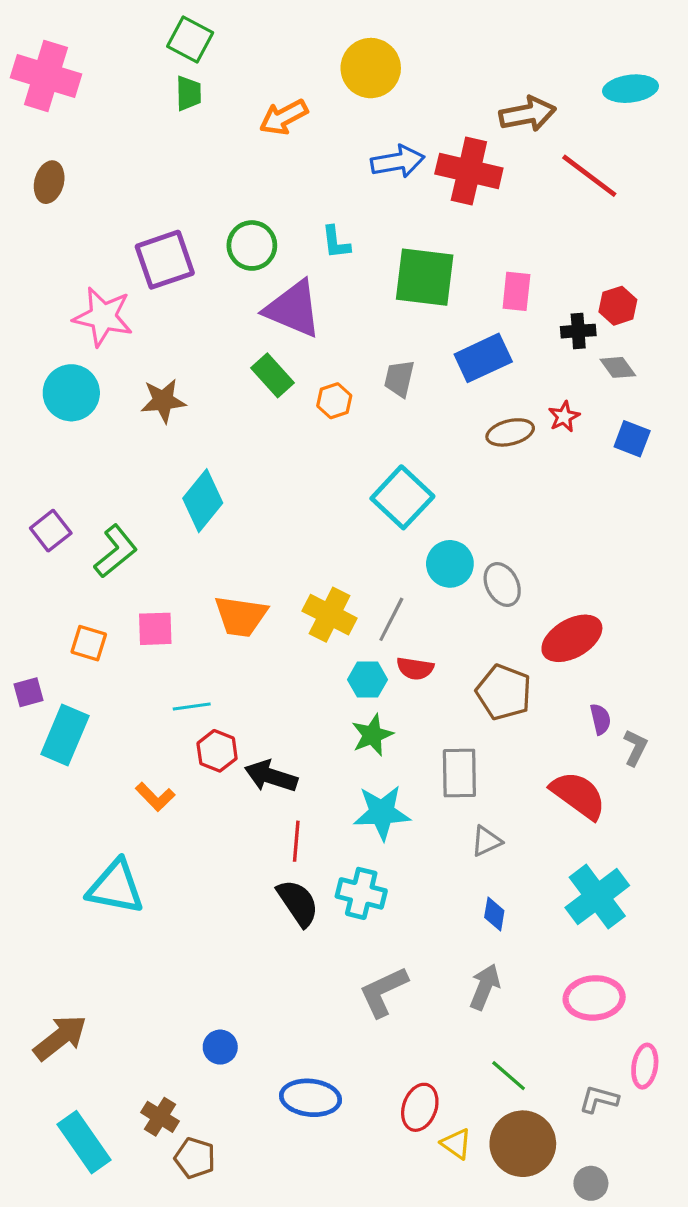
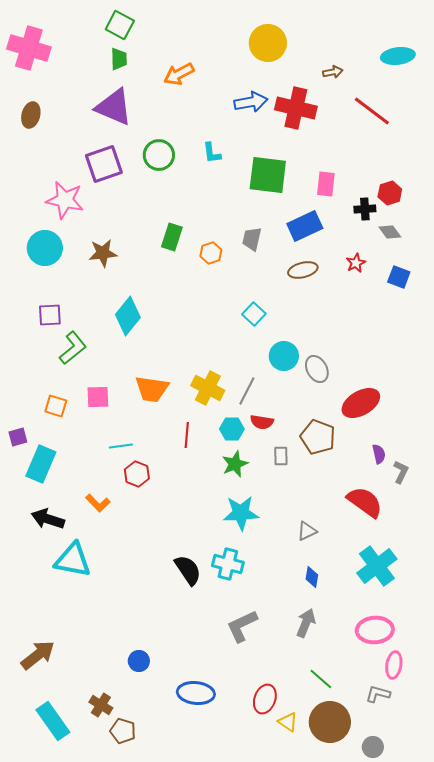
yellow circle: (371, 68) -> (268, 43), moved
brown arrow: (528, 114) -> (333, 72), size x0.6
purple triangle: (293, 309) -> (114, 107), moved
green rectangle: (272, 375) -> (172, 237), turned 60
brown ellipse: (510, 432) -> (303, 270), moved
cyan square: (402, 497) -> (254, 314), size x0.6
purple square: (51, 531) -> (50, 315), moved, turned 35
gray rectangle: (459, 773) -> (281, 456), moved, size x0.6
black arrow: (271, 776) -> (48, 519), moved
red line: (296, 841) -> (187, 435), moved
pink ellipse: (645, 1066) -> (394, 665), moved

